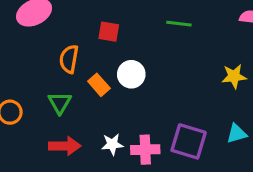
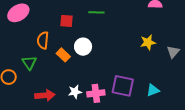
green line: (179, 24) -> (96, 12), moved
green triangle: (60, 103) -> (29, 63), moved
cyan triangle: (237, 134) -> (153, 90), moved

